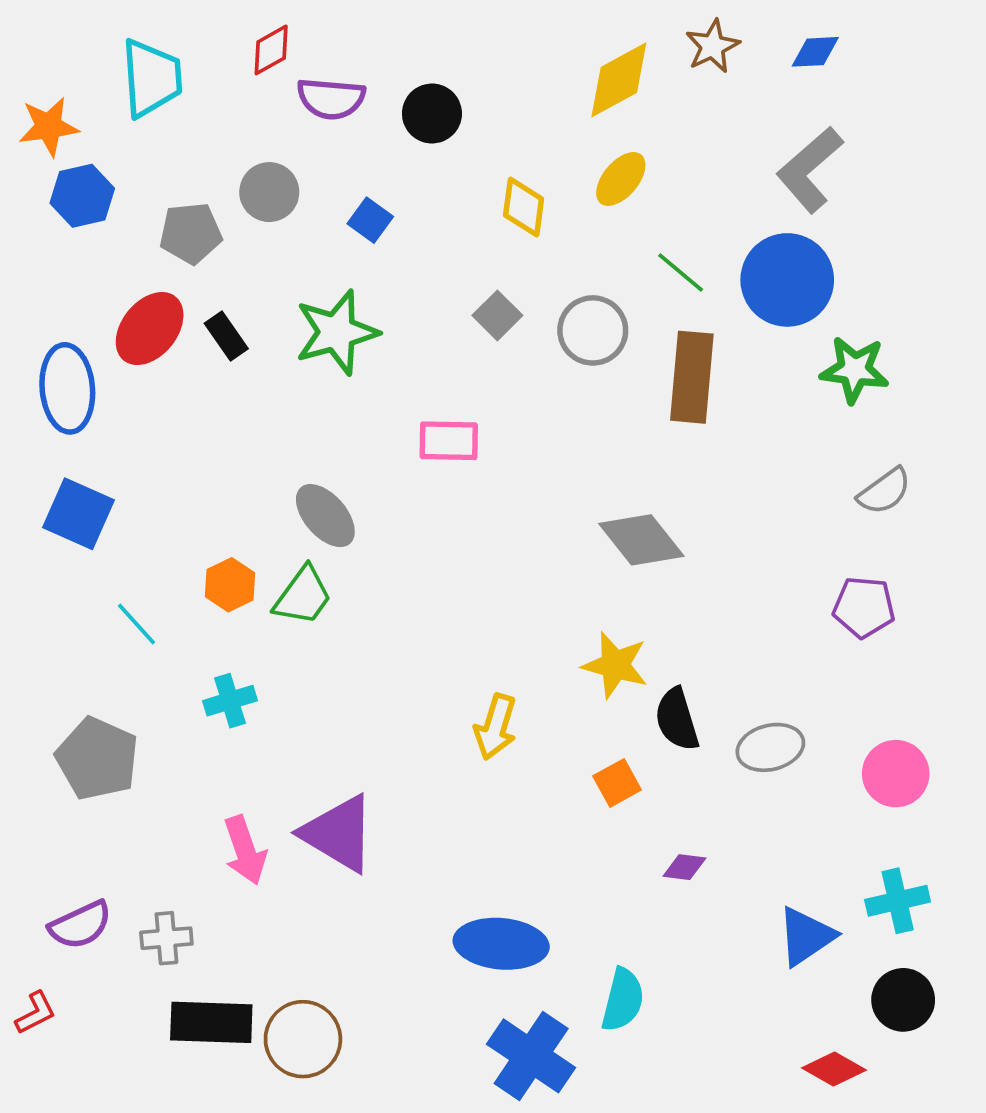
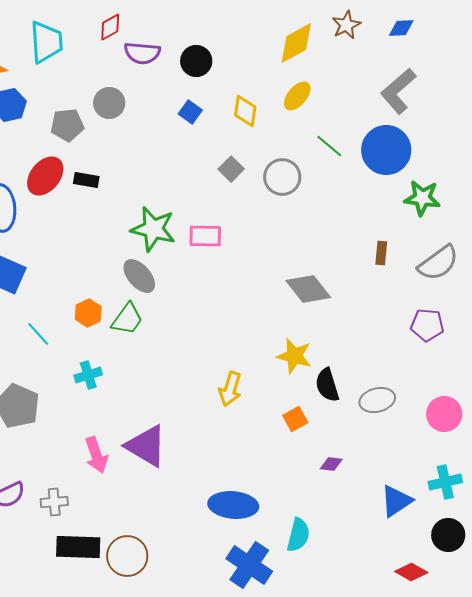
blue square: (370, 220) -> (190, 112), moved
green star: (337, 332) -> (153, 229), moved, turned 30
black rectangle: (226, 336) -> (86, 180), turned -45
brown rectangle: (692, 377) -> (381, 253), moved, size x0.5
gray semicircle: (884, 491) -> (438, 263), size x1.4

